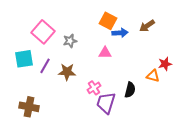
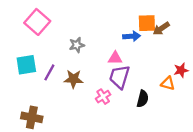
orange square: (108, 21) -> (147, 23), moved, turned -30
pink square: (43, 32) -> (37, 22), moved
purple trapezoid: (106, 103) -> (120, 77), moved

